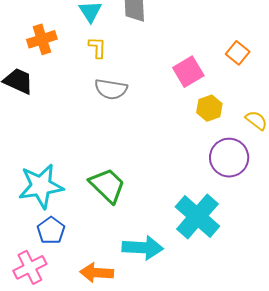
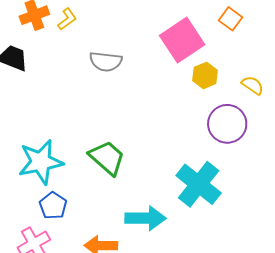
yellow L-shape: (97, 47) -> (67, 19), moved, turned 55
pink square: (188, 72) -> (182, 40), size x1.4

